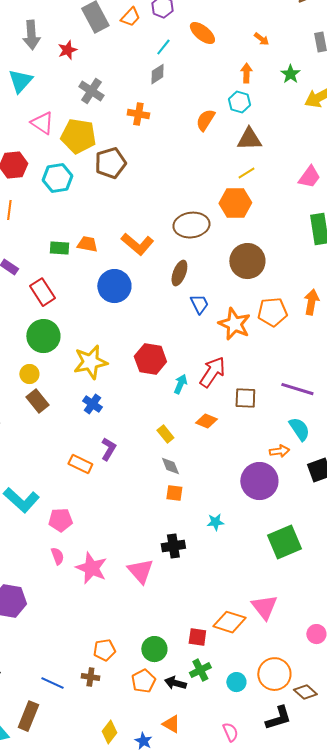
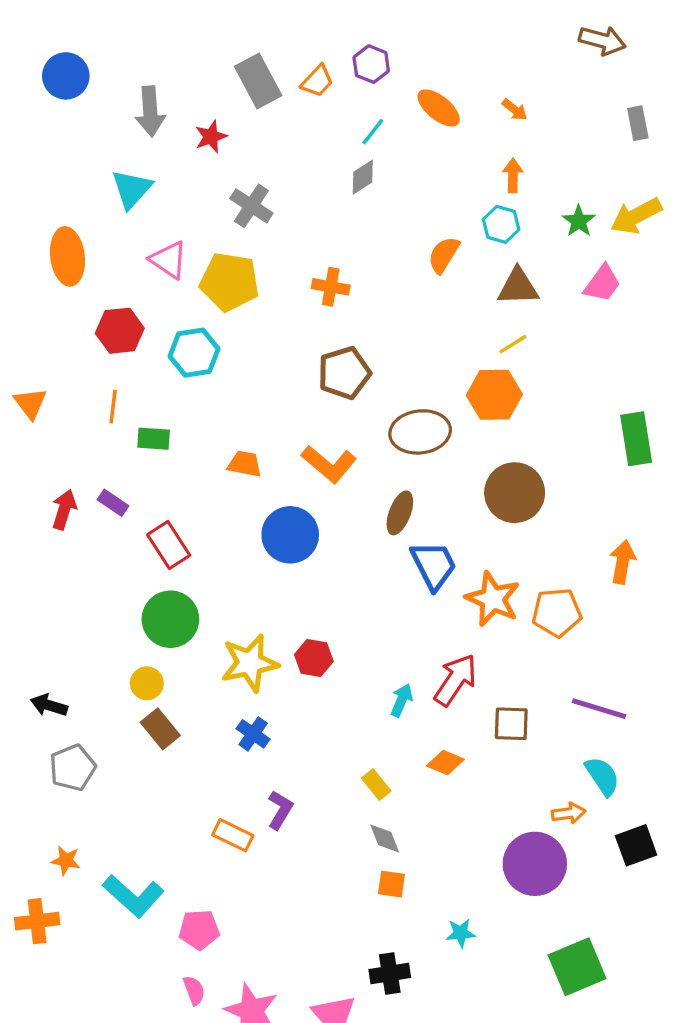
orange arrow: (261, 39) -> (515, 110), moved
green star: (290, 74) -> (579, 221), moved
orange cross: (138, 114) -> (331, 287), moved
brown pentagon: (110, 163) -> (344, 373), moved
pink trapezoid: (309, 177) -> (602, 283), moved
green rectangle: (59, 248) -> (154, 439), moved
blue trapezoid: (199, 304) -> (434, 565), size x1.5
orange pentagon: (272, 312) -> (557, 612), moved
red hexagon: (150, 359) -> (314, 658), moved, size x0.7

